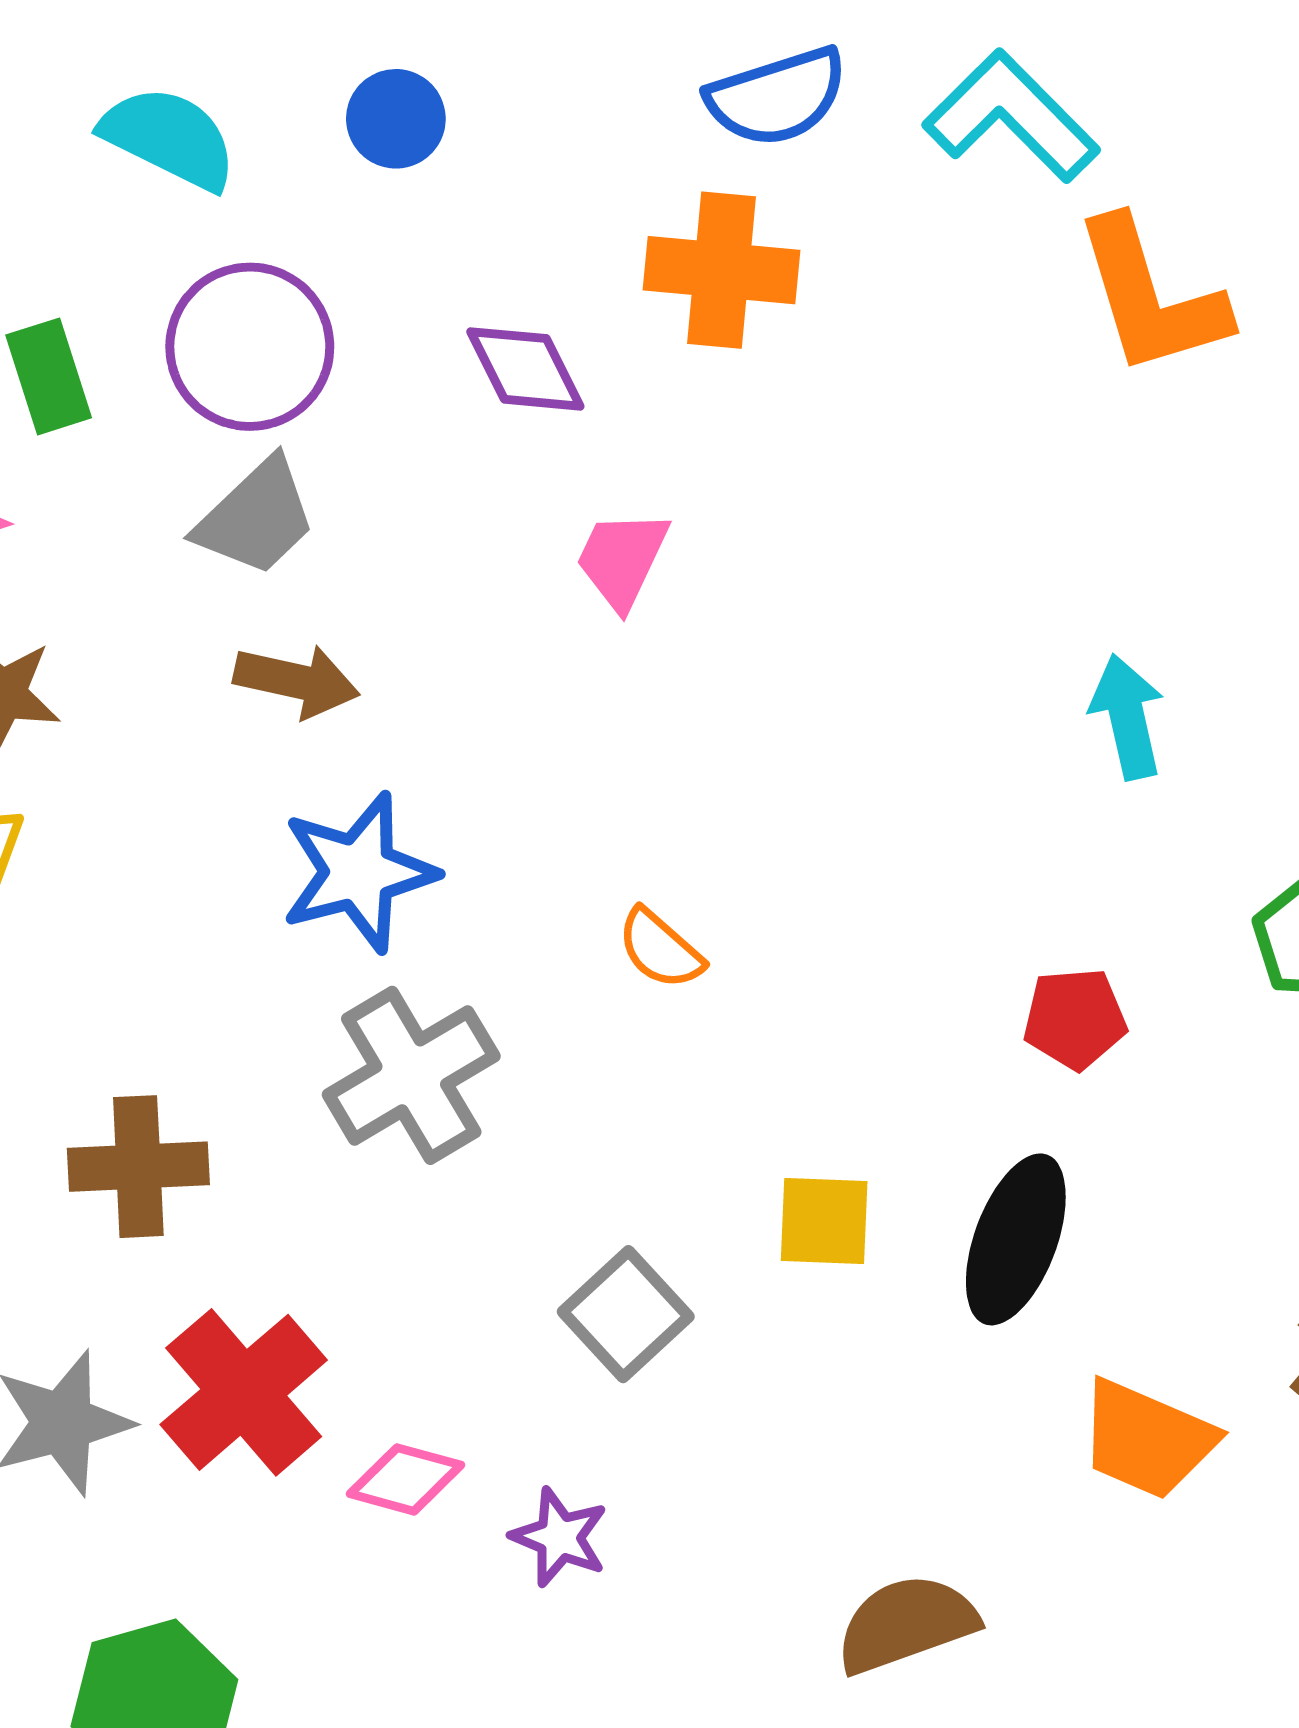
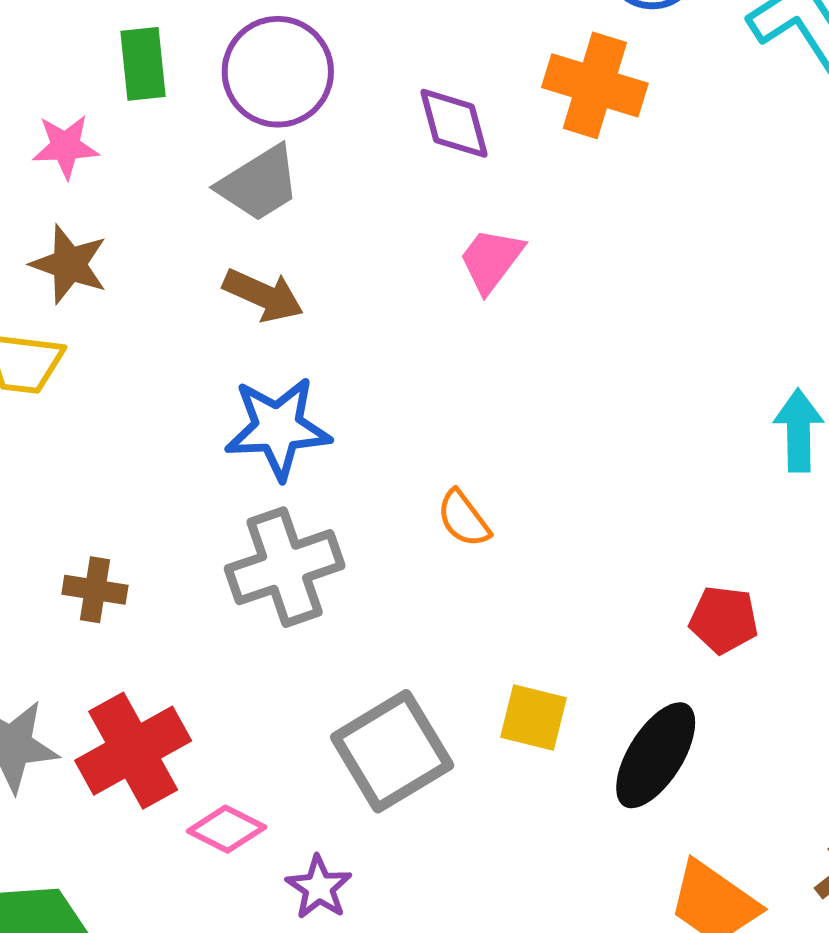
brown cross: (138, 1167) -> (95, 590), size x0.7
gray square: (626, 1314) -> (392, 751), size x1.4

